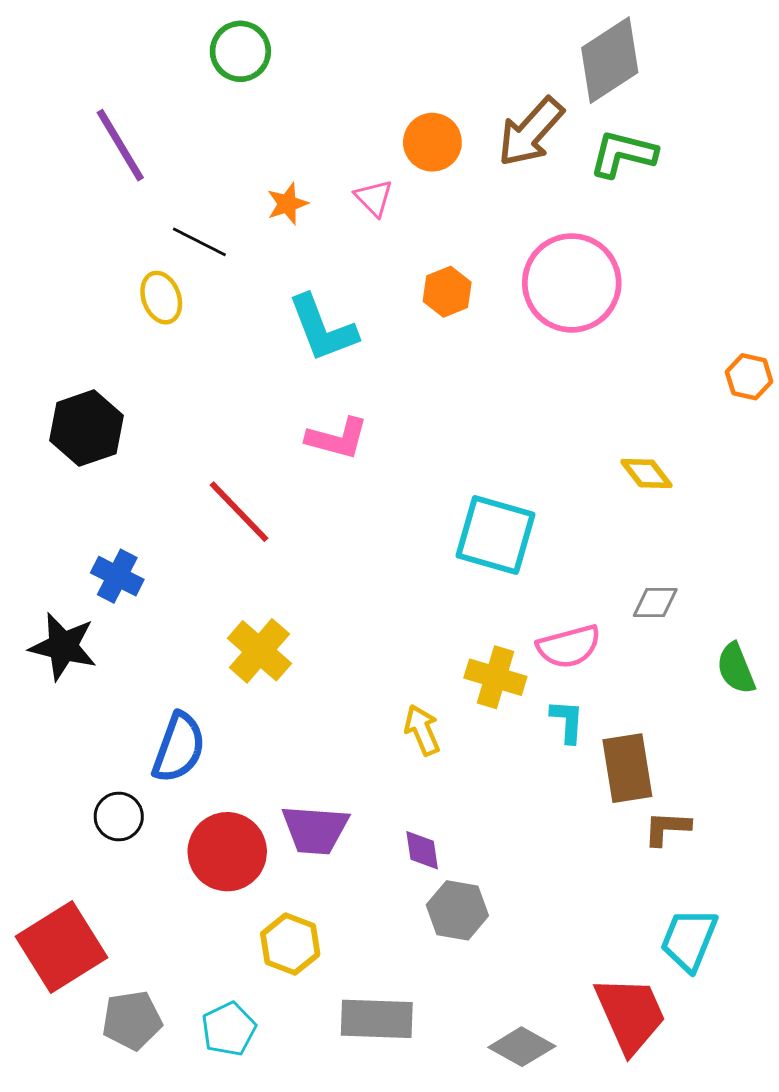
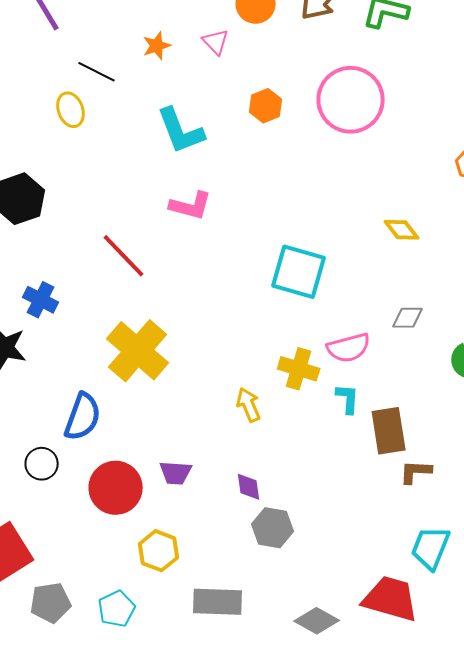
yellow cross: (259, 651) -> (138, 351), size x1.4
purple trapezoid: (315, 830) -> (176, 473), size x0.7
red trapezoid: (630, 1014) -> (391, 599), turned -50

